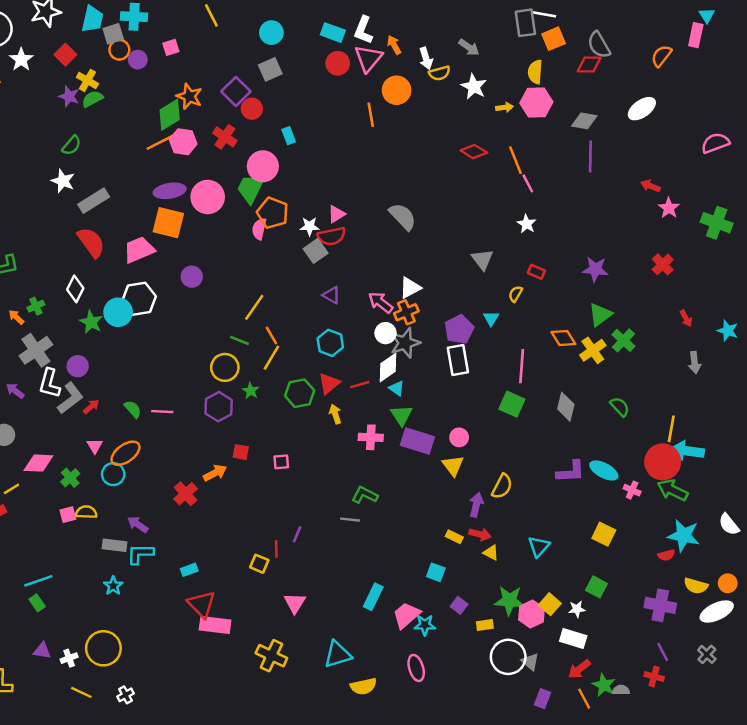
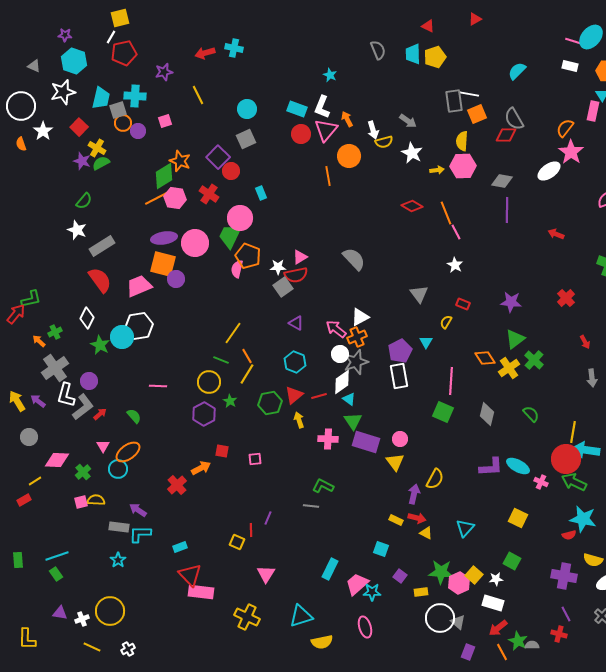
pink star: (669, 208) -> (571, 152), moved, size x1.4
purple circle: (192, 277) -> (176, 279), moved
pink line: (162, 412) -> (158, 386), moved

